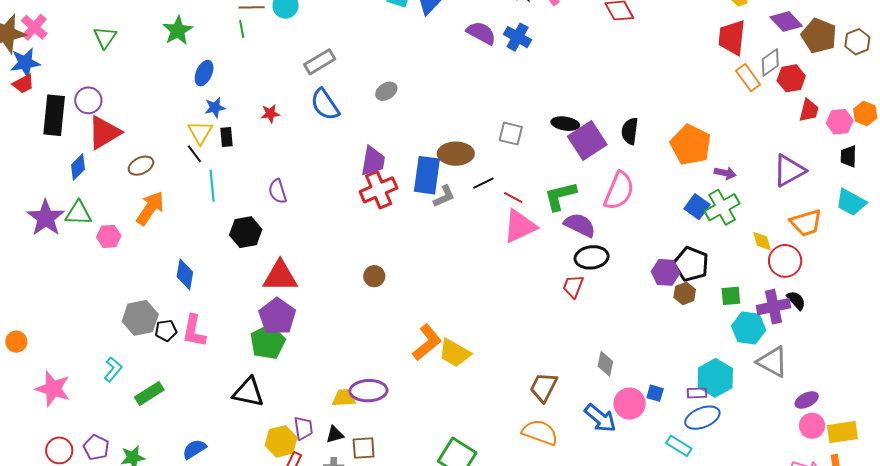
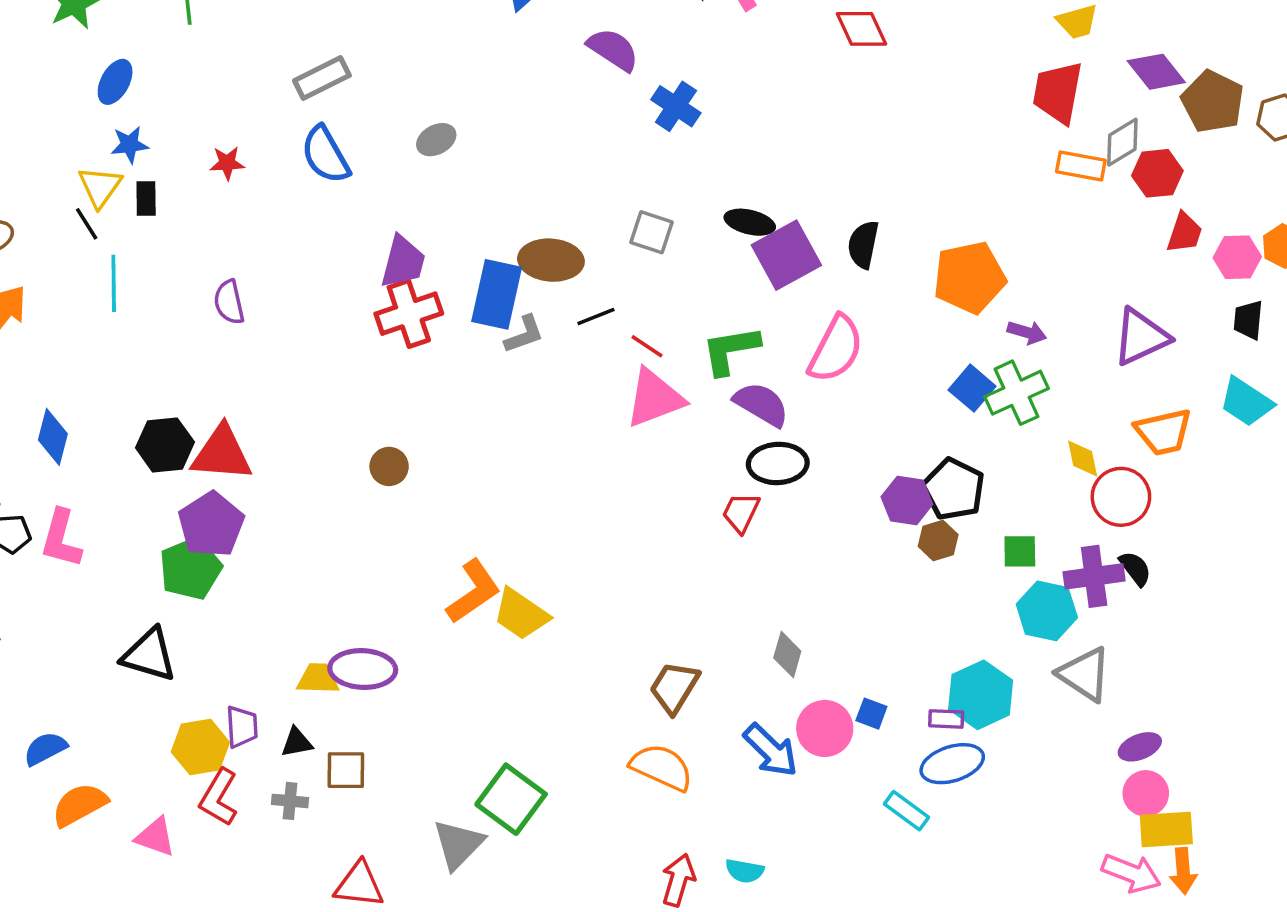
blue cross: (518, 37) -> (676, 106), moved
orange rectangle: (748, 78) -> (1081, 166), turned -48
orange pentagon: (691, 145) -> (969, 277), turned 30
black hexagon: (246, 232) -> (165, 445), moved
yellow rectangle: (842, 432) -> (1166, 829), moved

